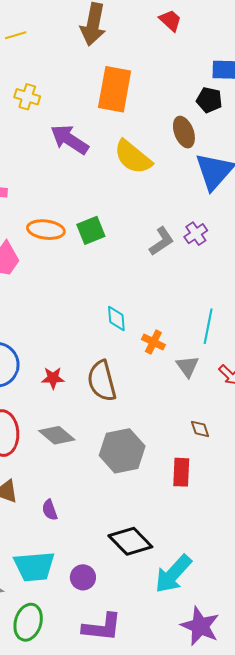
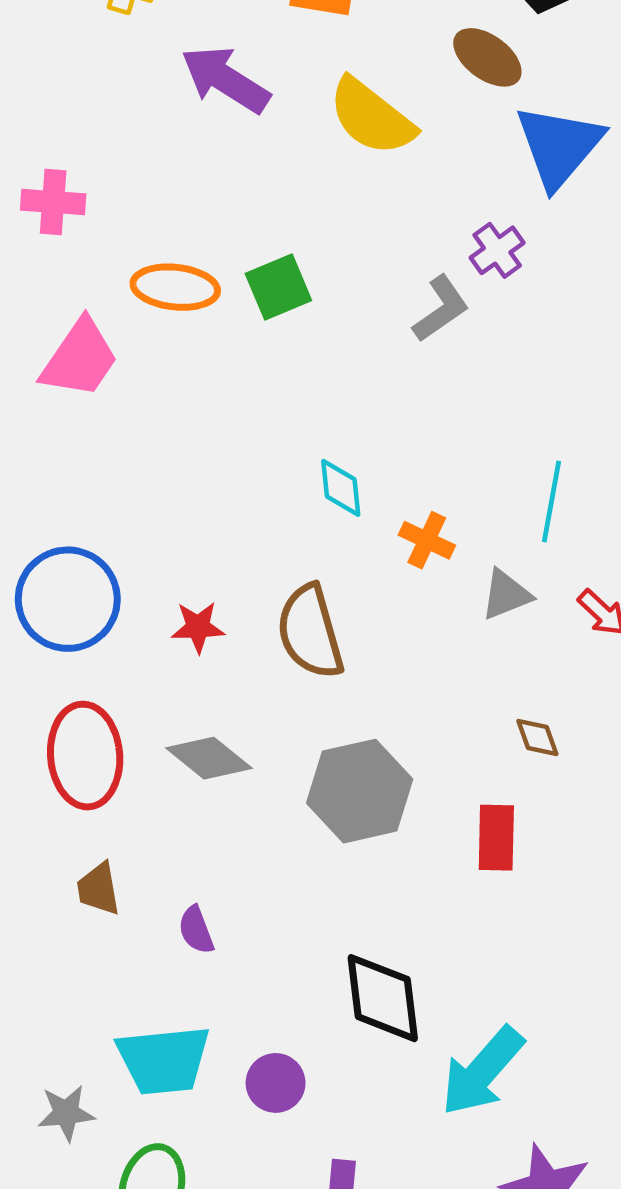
brown ellipse: (184, 132) -> (487, 57), turned -32
purple cross: (196, 234) -> (497, 250), moved
gray triangle: (188, 366) -> (506, 595), turned 45
black diamond: (130, 541) -> (383, 998), turned 39

